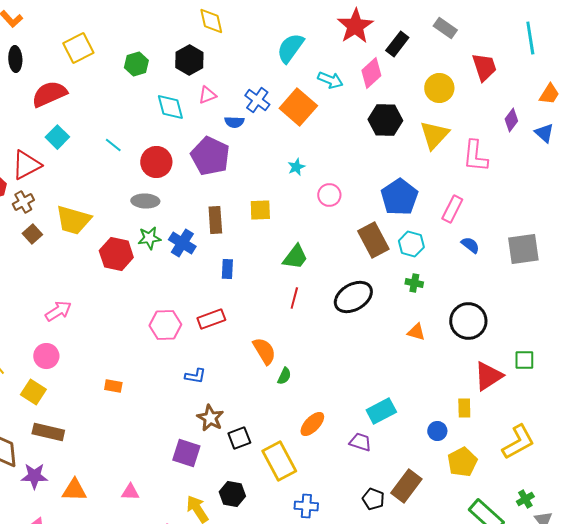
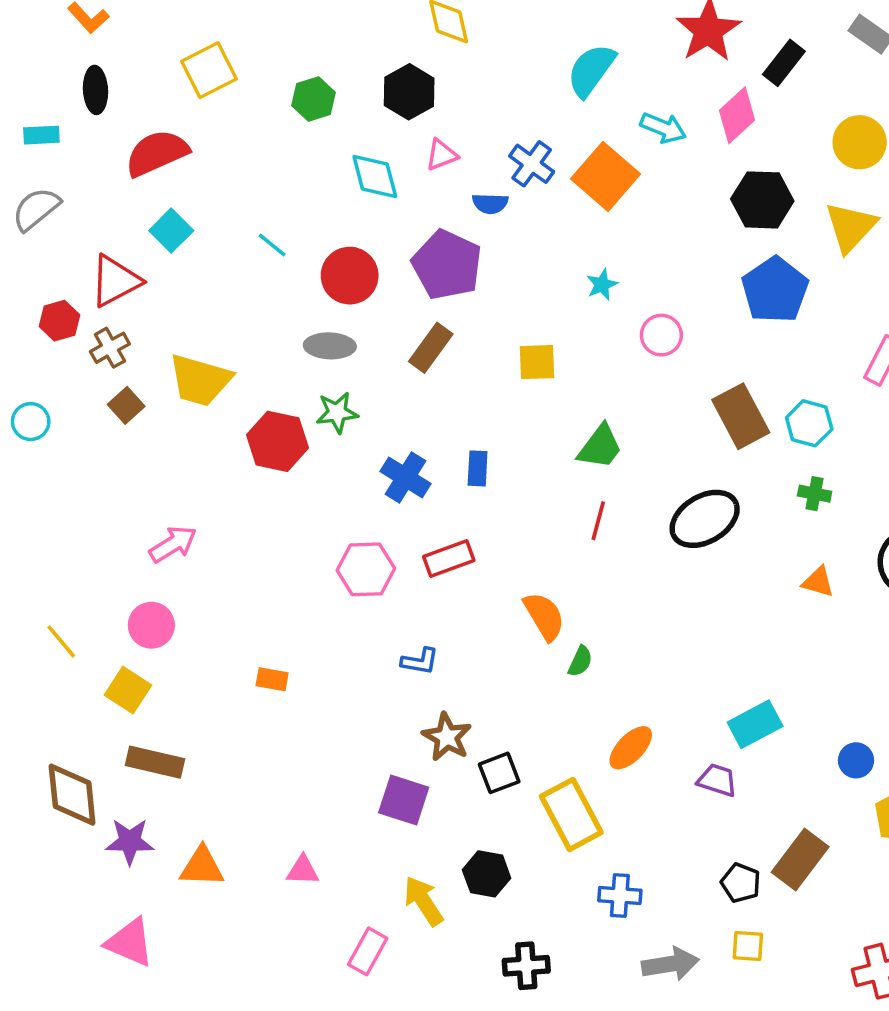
blue pentagon: (399, 197) -> (775, 290), moved
brown rectangle: (215, 220) -> (431, 348), moved, turned 40
blue cross: (182, 243) -> (405, 477), moved

